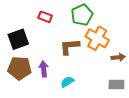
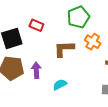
red rectangle: (45, 17) -> (36, 25), moved
orange cross: (97, 38) -> (93, 42), size x0.7

